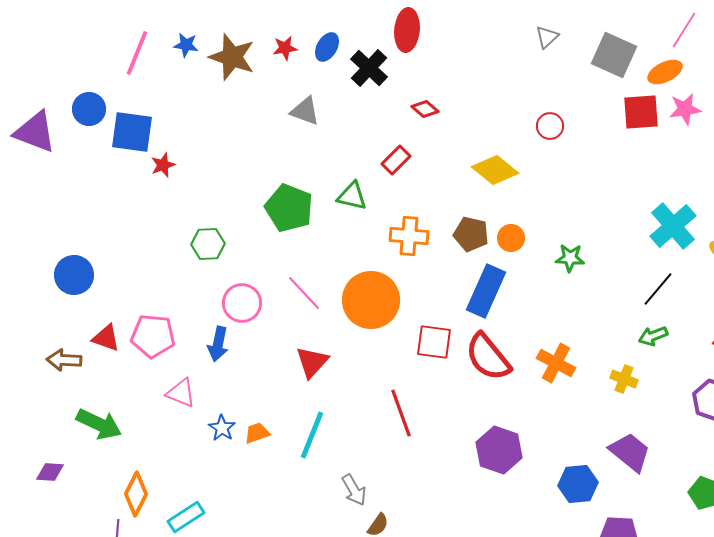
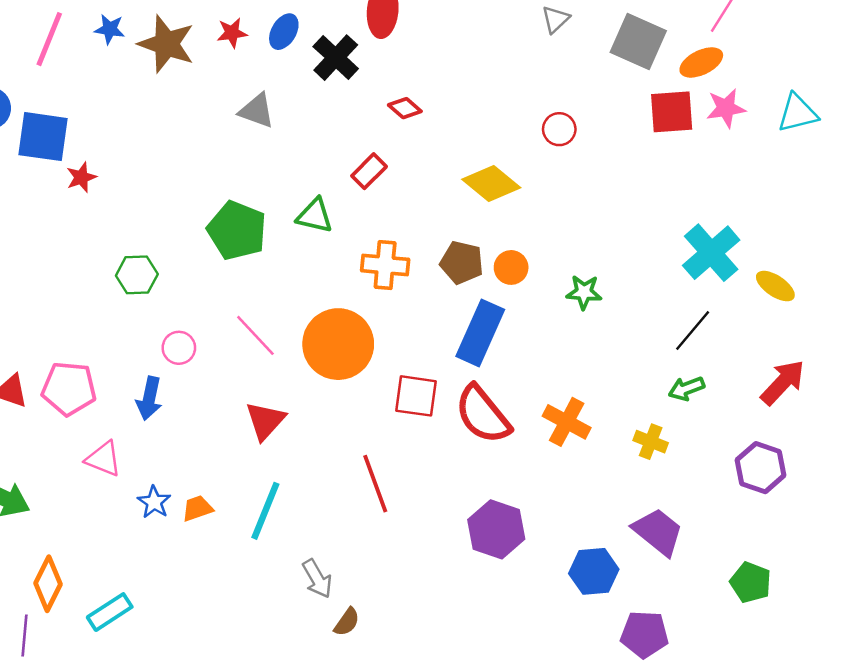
pink circle: (242, 303) -> (179, 348), size x0.7

